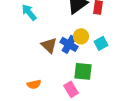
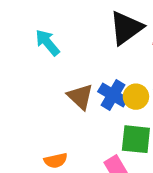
yellow circle: (81, 36) -> (136, 97), moved

